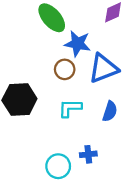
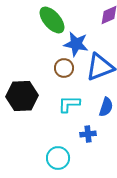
blue cross: (88, 154) -> (88, 134), moved

